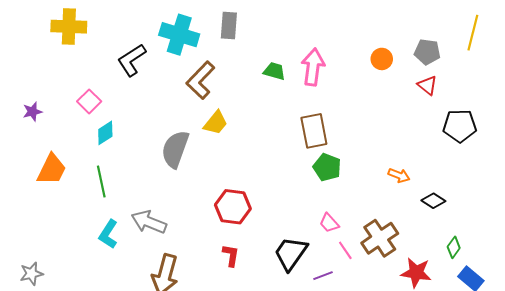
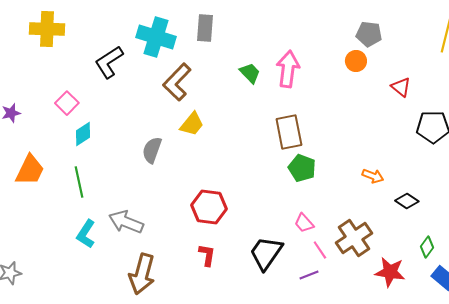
gray pentagon: (427, 52) -> (369, 34), moved
green trapezoid: (274, 71) -> (250, 73), turned 30
gray semicircle: (175, 149) -> (152, 150), size x0.7
purple line: (323, 276) -> (309, 275), moved

